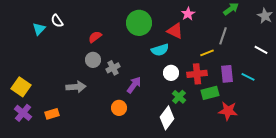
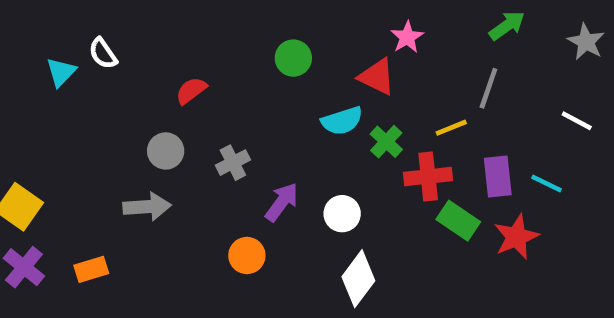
green circle: (139, 23) -> (293, 58), size x0.6
gray circle: (93, 60) -> (166, 151), moved
white circle: (171, 73) -> (342, 214), moved
green rectangle: (210, 93) -> (458, 221), turned 48
green cross: (179, 97) -> (386, 142), moved
red star: (228, 111) -> (516, 237), moved, turned -30

